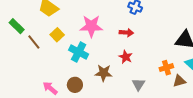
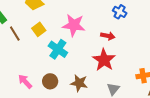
red star: (126, 57) -> (104, 60), size x1.6
brown star: (104, 73) -> (79, 83), moved

